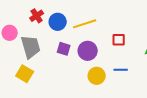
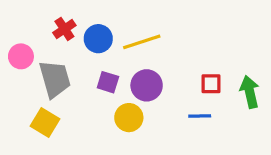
red square: (119, 40) -> (211, 84), moved
yellow circle: (97, 76) -> (129, 118), moved

